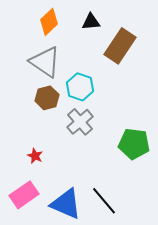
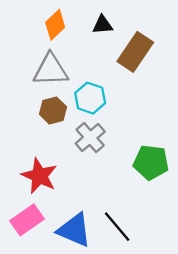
gray triangle: (45, 62) -> (51, 70), turned -36
red star: (35, 156) -> (39, 176), size x2.0

